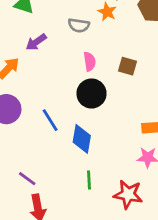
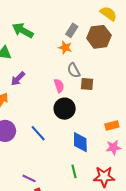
gray semicircle: (79, 25) -> (74, 70), moved, turned 63
blue diamond: (82, 139) -> (80, 142), moved

